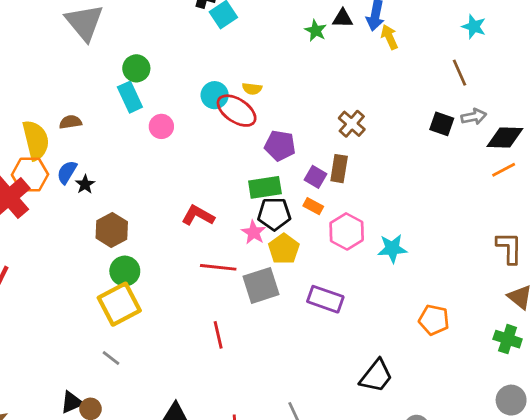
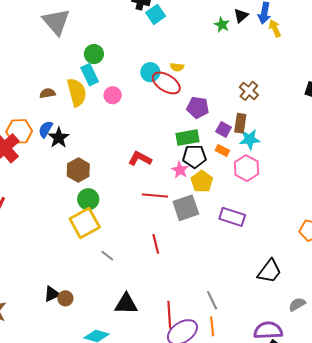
black triangle: (343, 18) -> (241, 16), turned -42
yellow semicircle: (36, 140) -> (77, 92), moved
black star: (85, 184) -> (59, 138), size x1.5
cyan star: (392, 249) -> (250, 139), moved
gray line: (111, 358) -> (107, 256), moved

